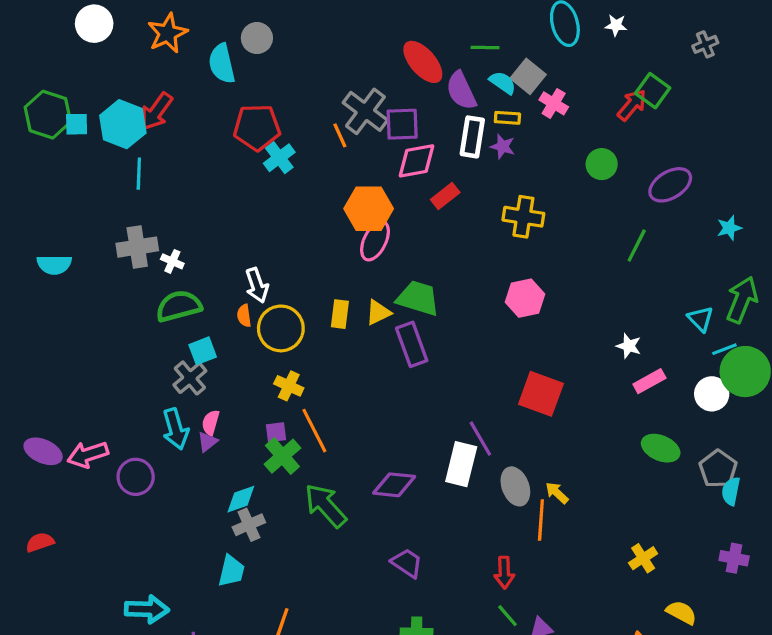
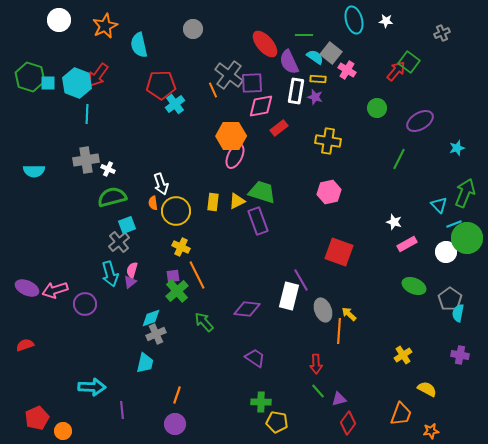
gray circle: (257, 38) -> (193, 29), moved
green arrow: (326, 506) -> (204, 322), size x0.7

